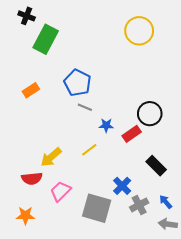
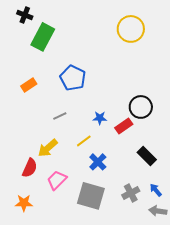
gray line: (85, 107) -> (60, 116), moved, turned -48
red semicircle: (32, 178) -> (30, 168), turned -60
blue cross: (122, 186) -> (98, 162), moved

